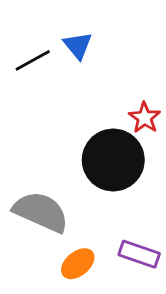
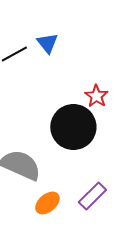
purple rectangle: (139, 254) -> (92, 196), turned -64

